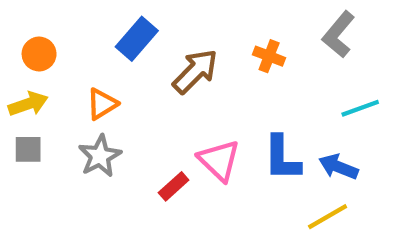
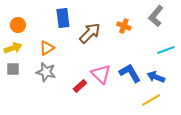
blue rectangle: (137, 39) -> (63, 18), turned -48
gray star: (100, 156) -> (46, 72), turned -30
blue L-shape: (282, 158) -> (130, 73), turned 150

